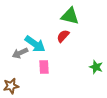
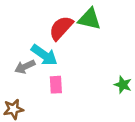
red semicircle: (63, 36) -> (61, 28), moved, size x1.5

